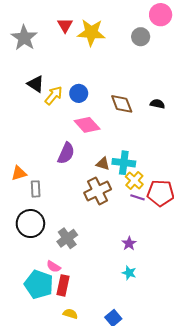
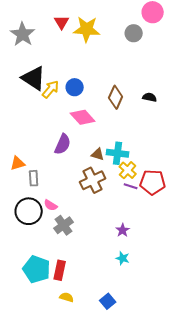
black triangle: (36, 84) -> (34, 78), size x1.5
brown diamond: (122, 104) -> (116, 97), turned 45
pink semicircle: (54, 267) -> (51, 205), moved

